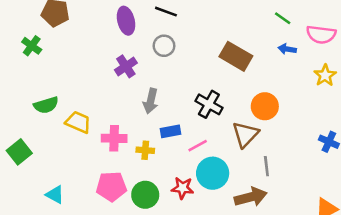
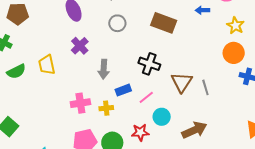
gray circle: (164, 46) -> (117, 23), moved
green semicircle: (46, 105) -> (16, 71), moved
orange circle: (265, 106) -> (234, 53), moved
yellow trapezoid: (78, 122) -> (47, 65), moved, turned -115
gray line: (266, 166) -> (205, 87), moved
cyan circle: (213, 173) -> (162, 117), size x0.7

